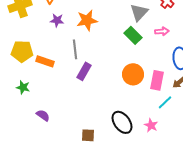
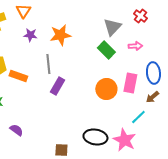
pink rectangle: (157, 80) -> (130, 83), moved
black ellipse: (122, 122) -> (95, 137), turned -45
pink star: (151, 125) -> (124, 140), size x1.6

